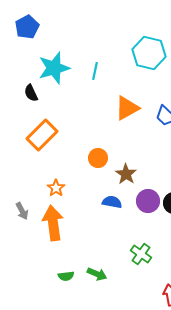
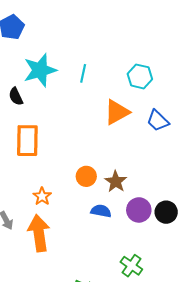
cyan hexagon: (149, 53) -> (140, 76), moved, size x0.7
orange rectangle: (42, 135) -> (27, 141), turned -44
orange circle: (98, 158) -> (86, 176), moved

